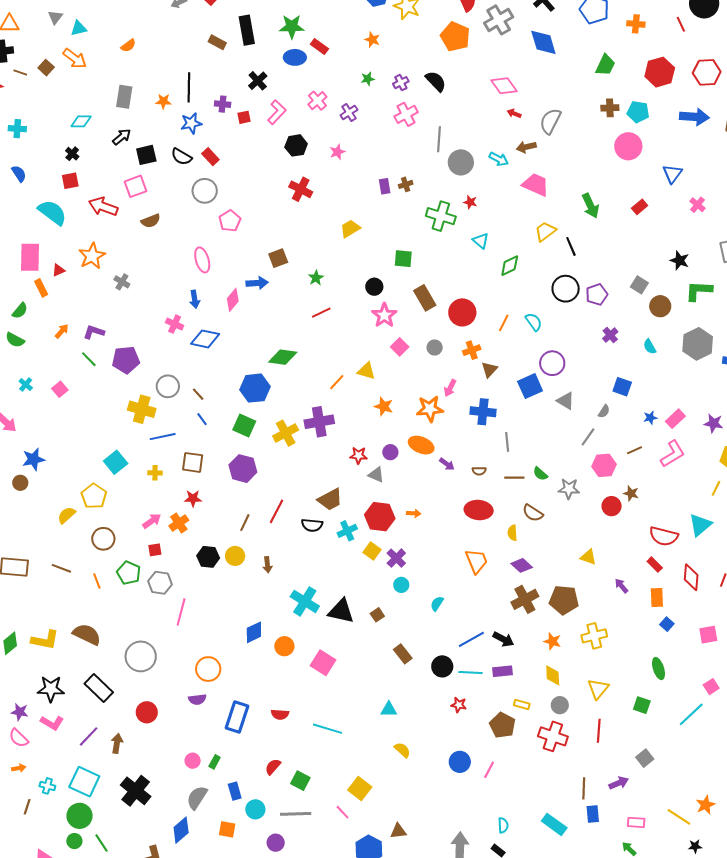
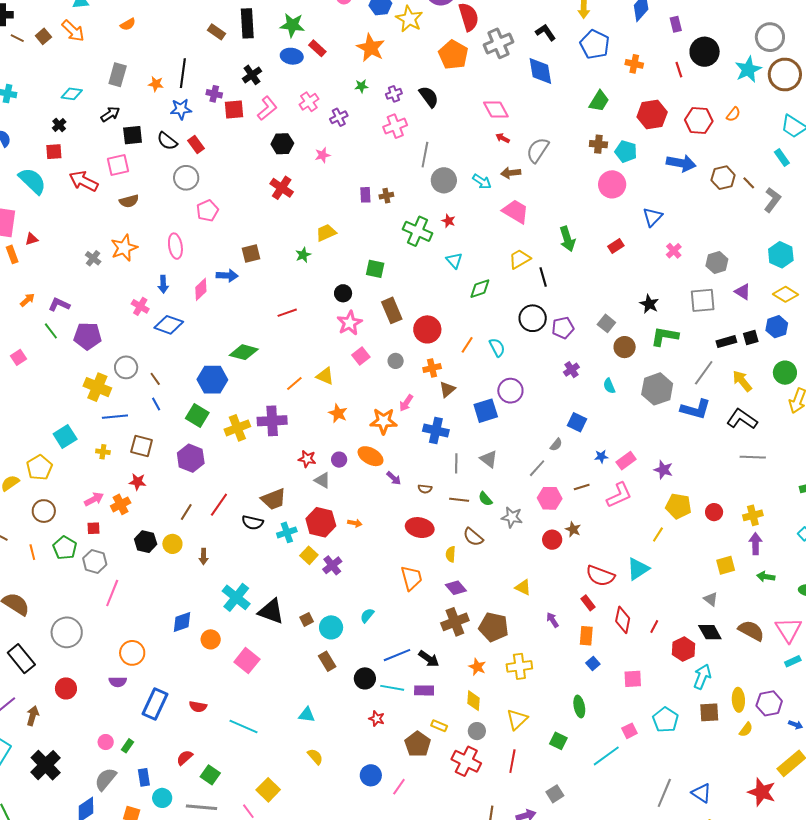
orange star: (372, 40) -> (371, 48), size x1.8
red square: (244, 117) -> (234, 110), size x1.5
orange star: (92, 256) -> (124, 248), moved
green star: (316, 278) -> (303, 255), moved
gray triangle: (566, 401) -> (489, 459), moved
cyan circle: (401, 585) -> (331, 627), moved, size x1.5

